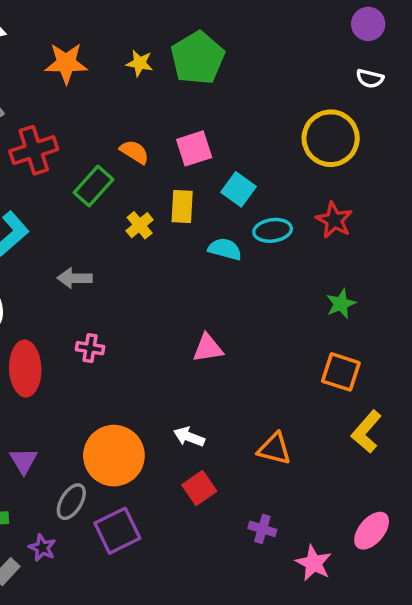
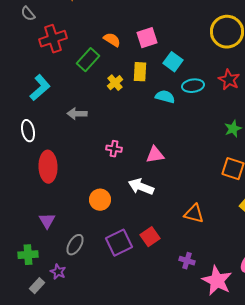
pink cross: (90, 348) -> (114, 149), moved
white arrow: (189, 437) -> (141, 187), moved, size x1.4
orange circle: (114, 456) -> (100, 200), moved, size x0.6
purple square: (117, 531) -> (119, 243), moved
pink star: (314, 563) -> (217, 281), size x1.4

